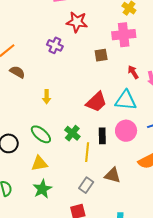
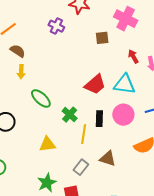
pink cross: (124, 35) -> (126, 19), turned 30
yellow arrow: (47, 97) -> (21, 72), moved
green ellipse: (41, 134) -> (41, 98), moved
yellow triangle: (39, 163) -> (47, 144), moved
green star: (42, 189) -> (47, 183), moved

